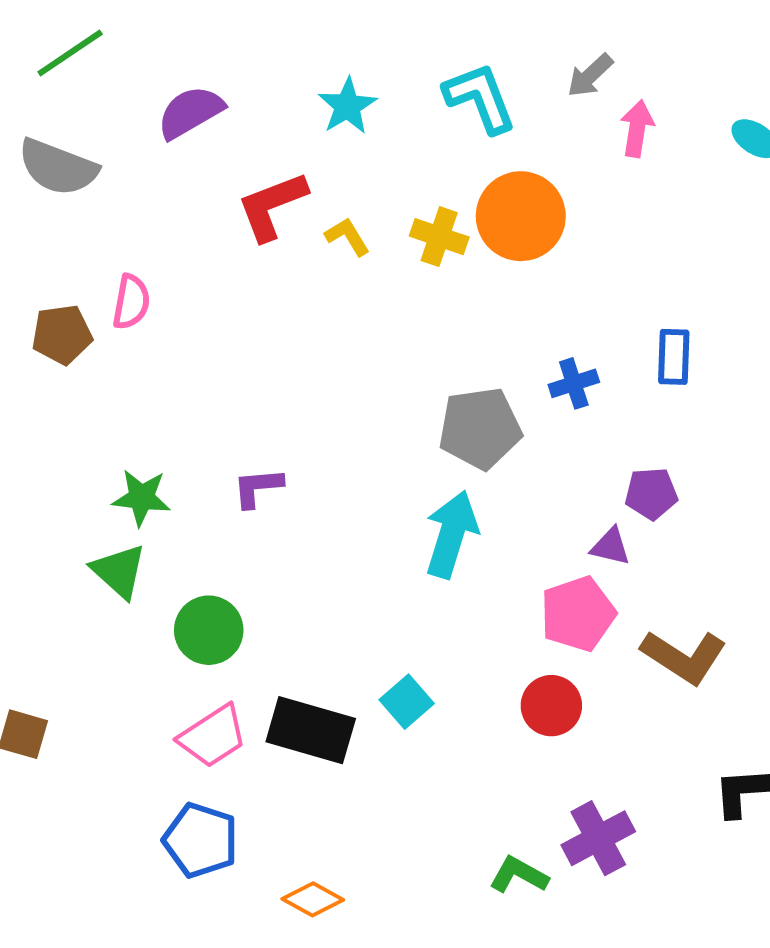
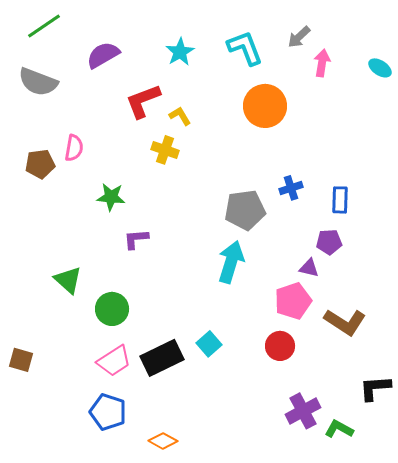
yellow cross: (439, 237) -> (165, 150), moved
blue rectangle: (674, 357) -> (340, 200), moved
green star: (141, 498) -> (111, 197), moved
black rectangle: (311, 730) -> (162, 358), turned -42
green L-shape: (519, 875) -> (339, 429), moved

